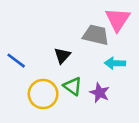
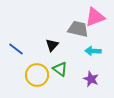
pink triangle: (118, 19) -> (95, 17), turned 35
purple star: (100, 93) -> (91, 79), moved

